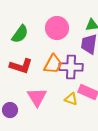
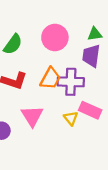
yellow triangle: (71, 99) -> (71, 118), turned 32

